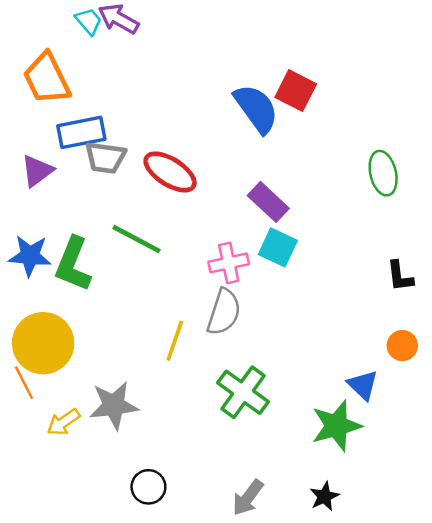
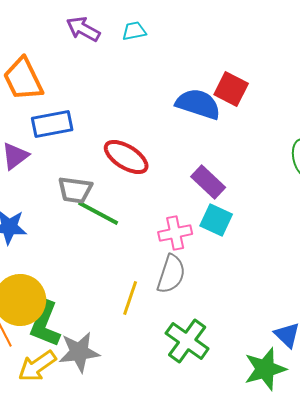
cyan trapezoid: (89, 21) -> (134, 31), moved, turned -60
blue semicircle: (256, 109) -> (198, 104), turned -36
gray trapezoid: (105, 158) -> (75, 190), moved
green L-shape: (73, 264) -> (45, 324), moved
yellow arrow: (63, 422) -> (37, 366), size x1.4

